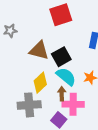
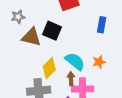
brown triangle: (39, 51) -> (31, 37), moved
black square: (61, 57) -> (52, 31), moved, turned -36

